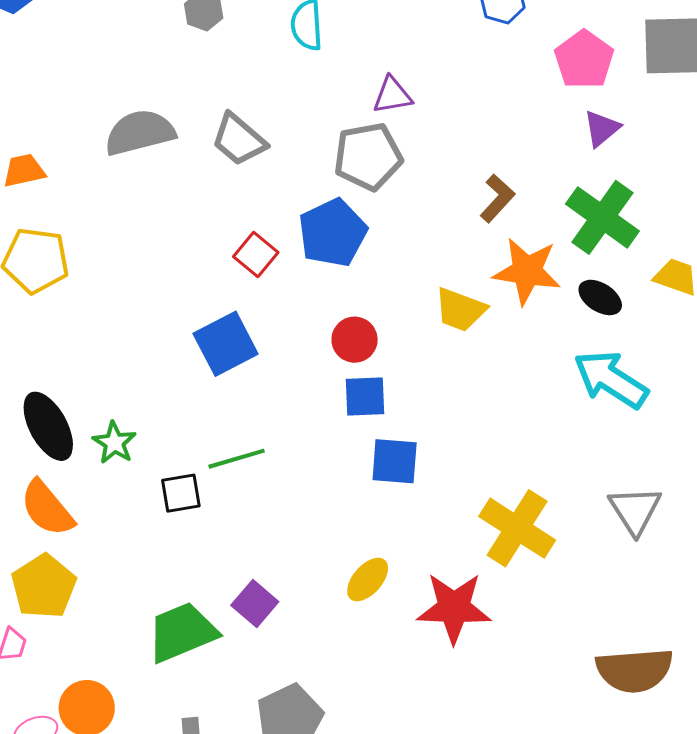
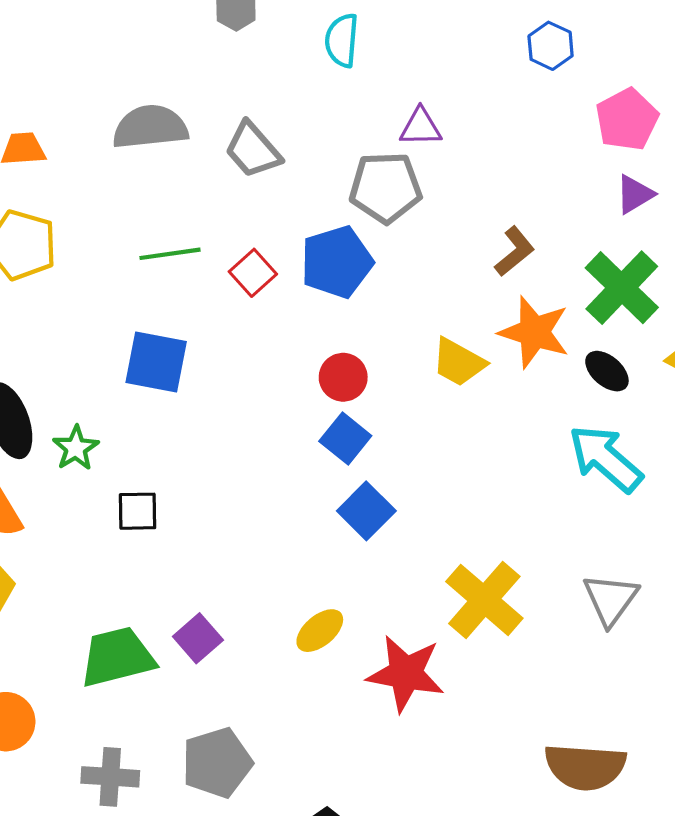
blue square: (226, 344) -> (156, 362), moved, turned 30
blue square: (365, 397) -> (345, 438), turned 33
green line: (237, 459) -> (170, 254), moved
blue square: (395, 461) -> (366, 511), turned 32

